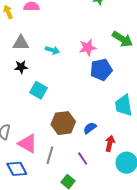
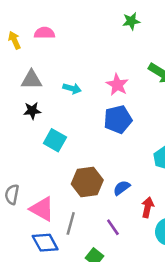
pink star: (88, 48) -> (117, 85), turned -30
blue pentagon: (101, 70) -> (118, 119), moved
blue diamond: (17, 169) -> (45, 243), moved

